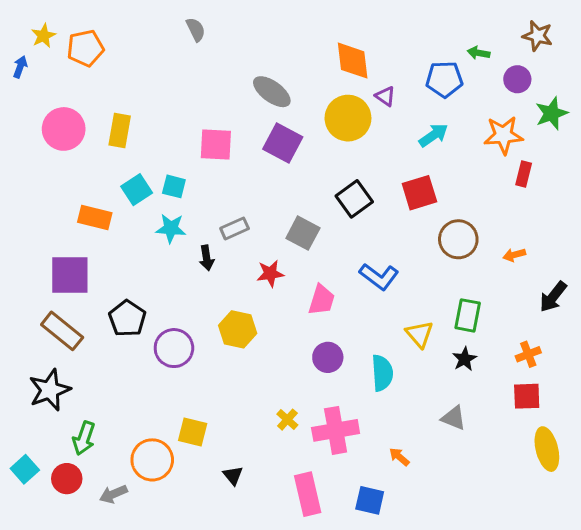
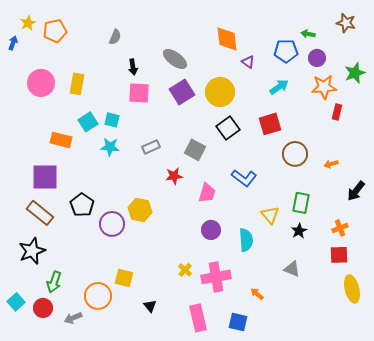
gray semicircle: (196, 30) -> (115, 37), moved, turned 49
purple circle: (517, 79) -> (317, 58), moved
yellow circle: (348, 118) -> (220, 92), moved
purple square: (283, 143) -> (182, 92), turned 30
black arrow: (207, 258) -> (133, 67), moved
yellow hexagon: (238, 329) -> (140, 210), moved

